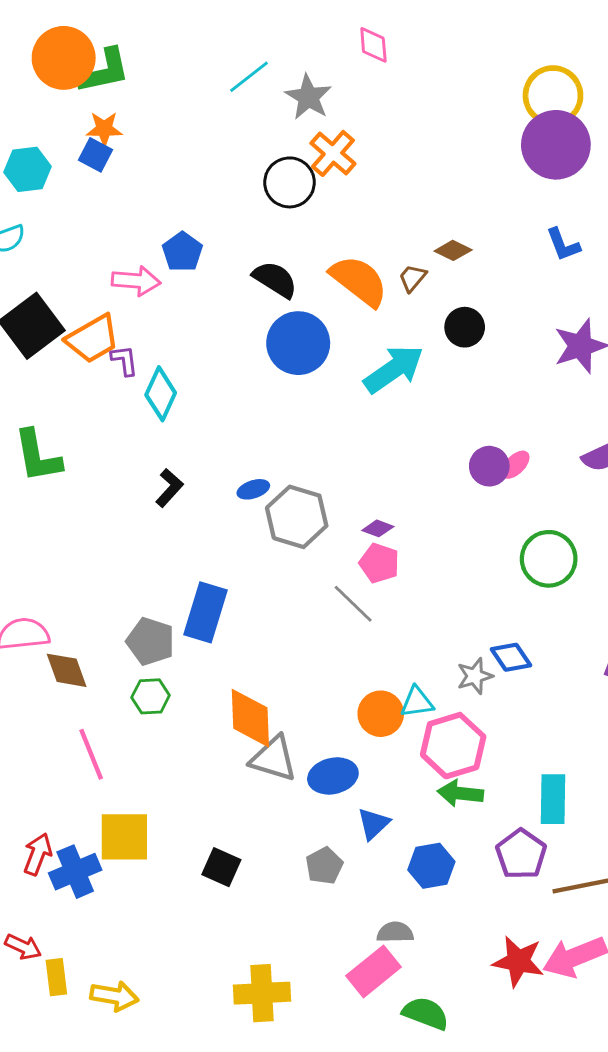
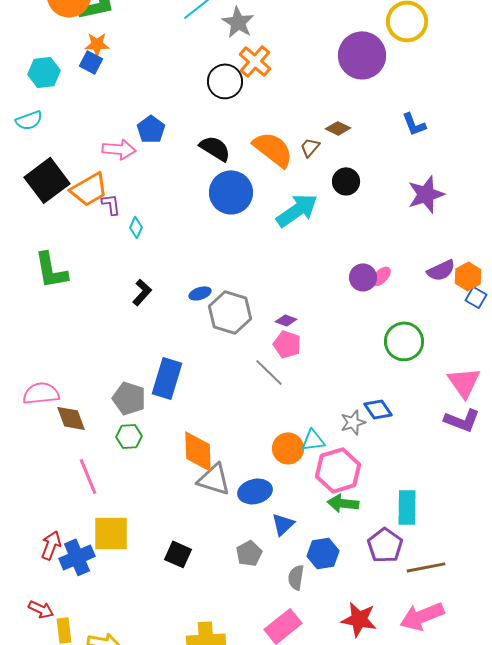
purple circle: (556, 145) -> (362, 55), moved
cyan diamond: (161, 394) -> (136, 227), size x0.6
gray semicircle: (395, 932) -> (296, 577), moved, turned -80
red star: (518, 961) -> (359, 619), moved

